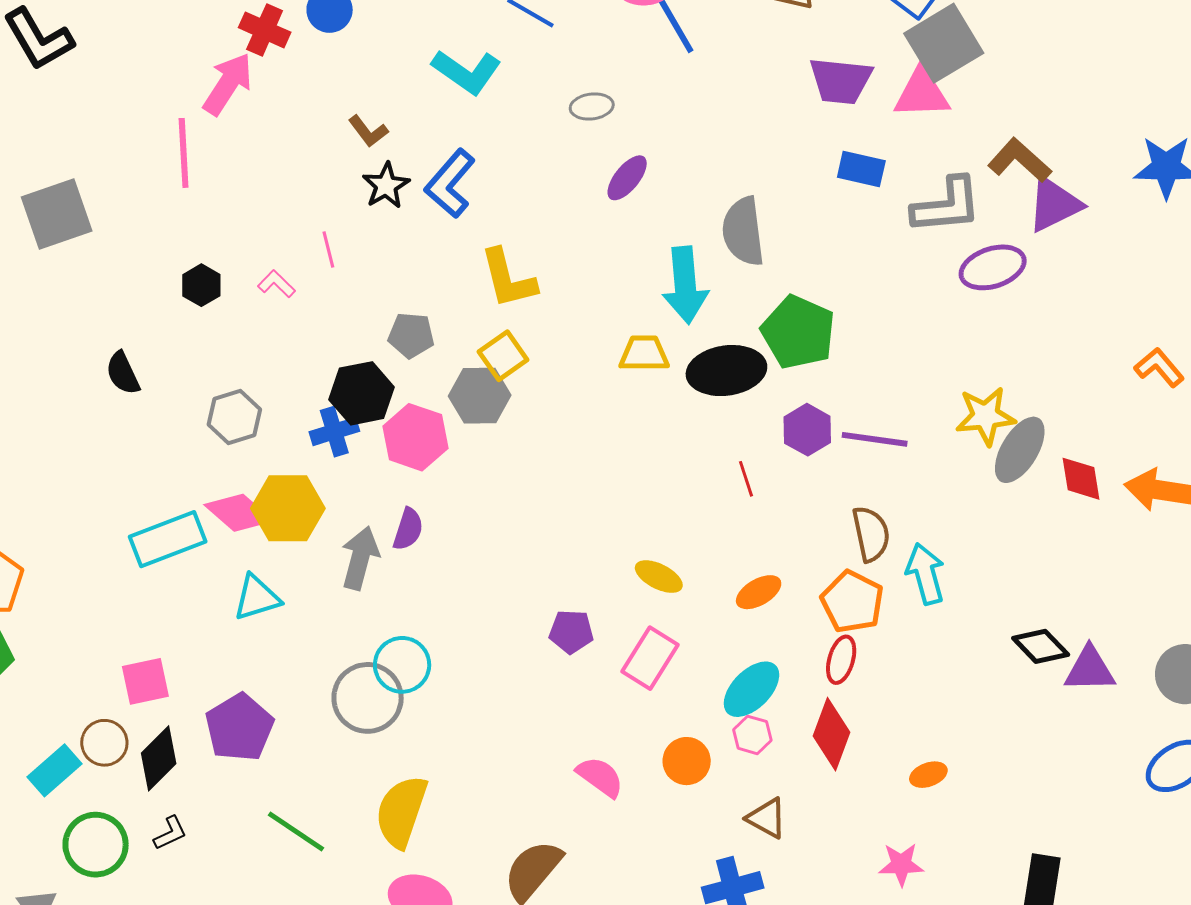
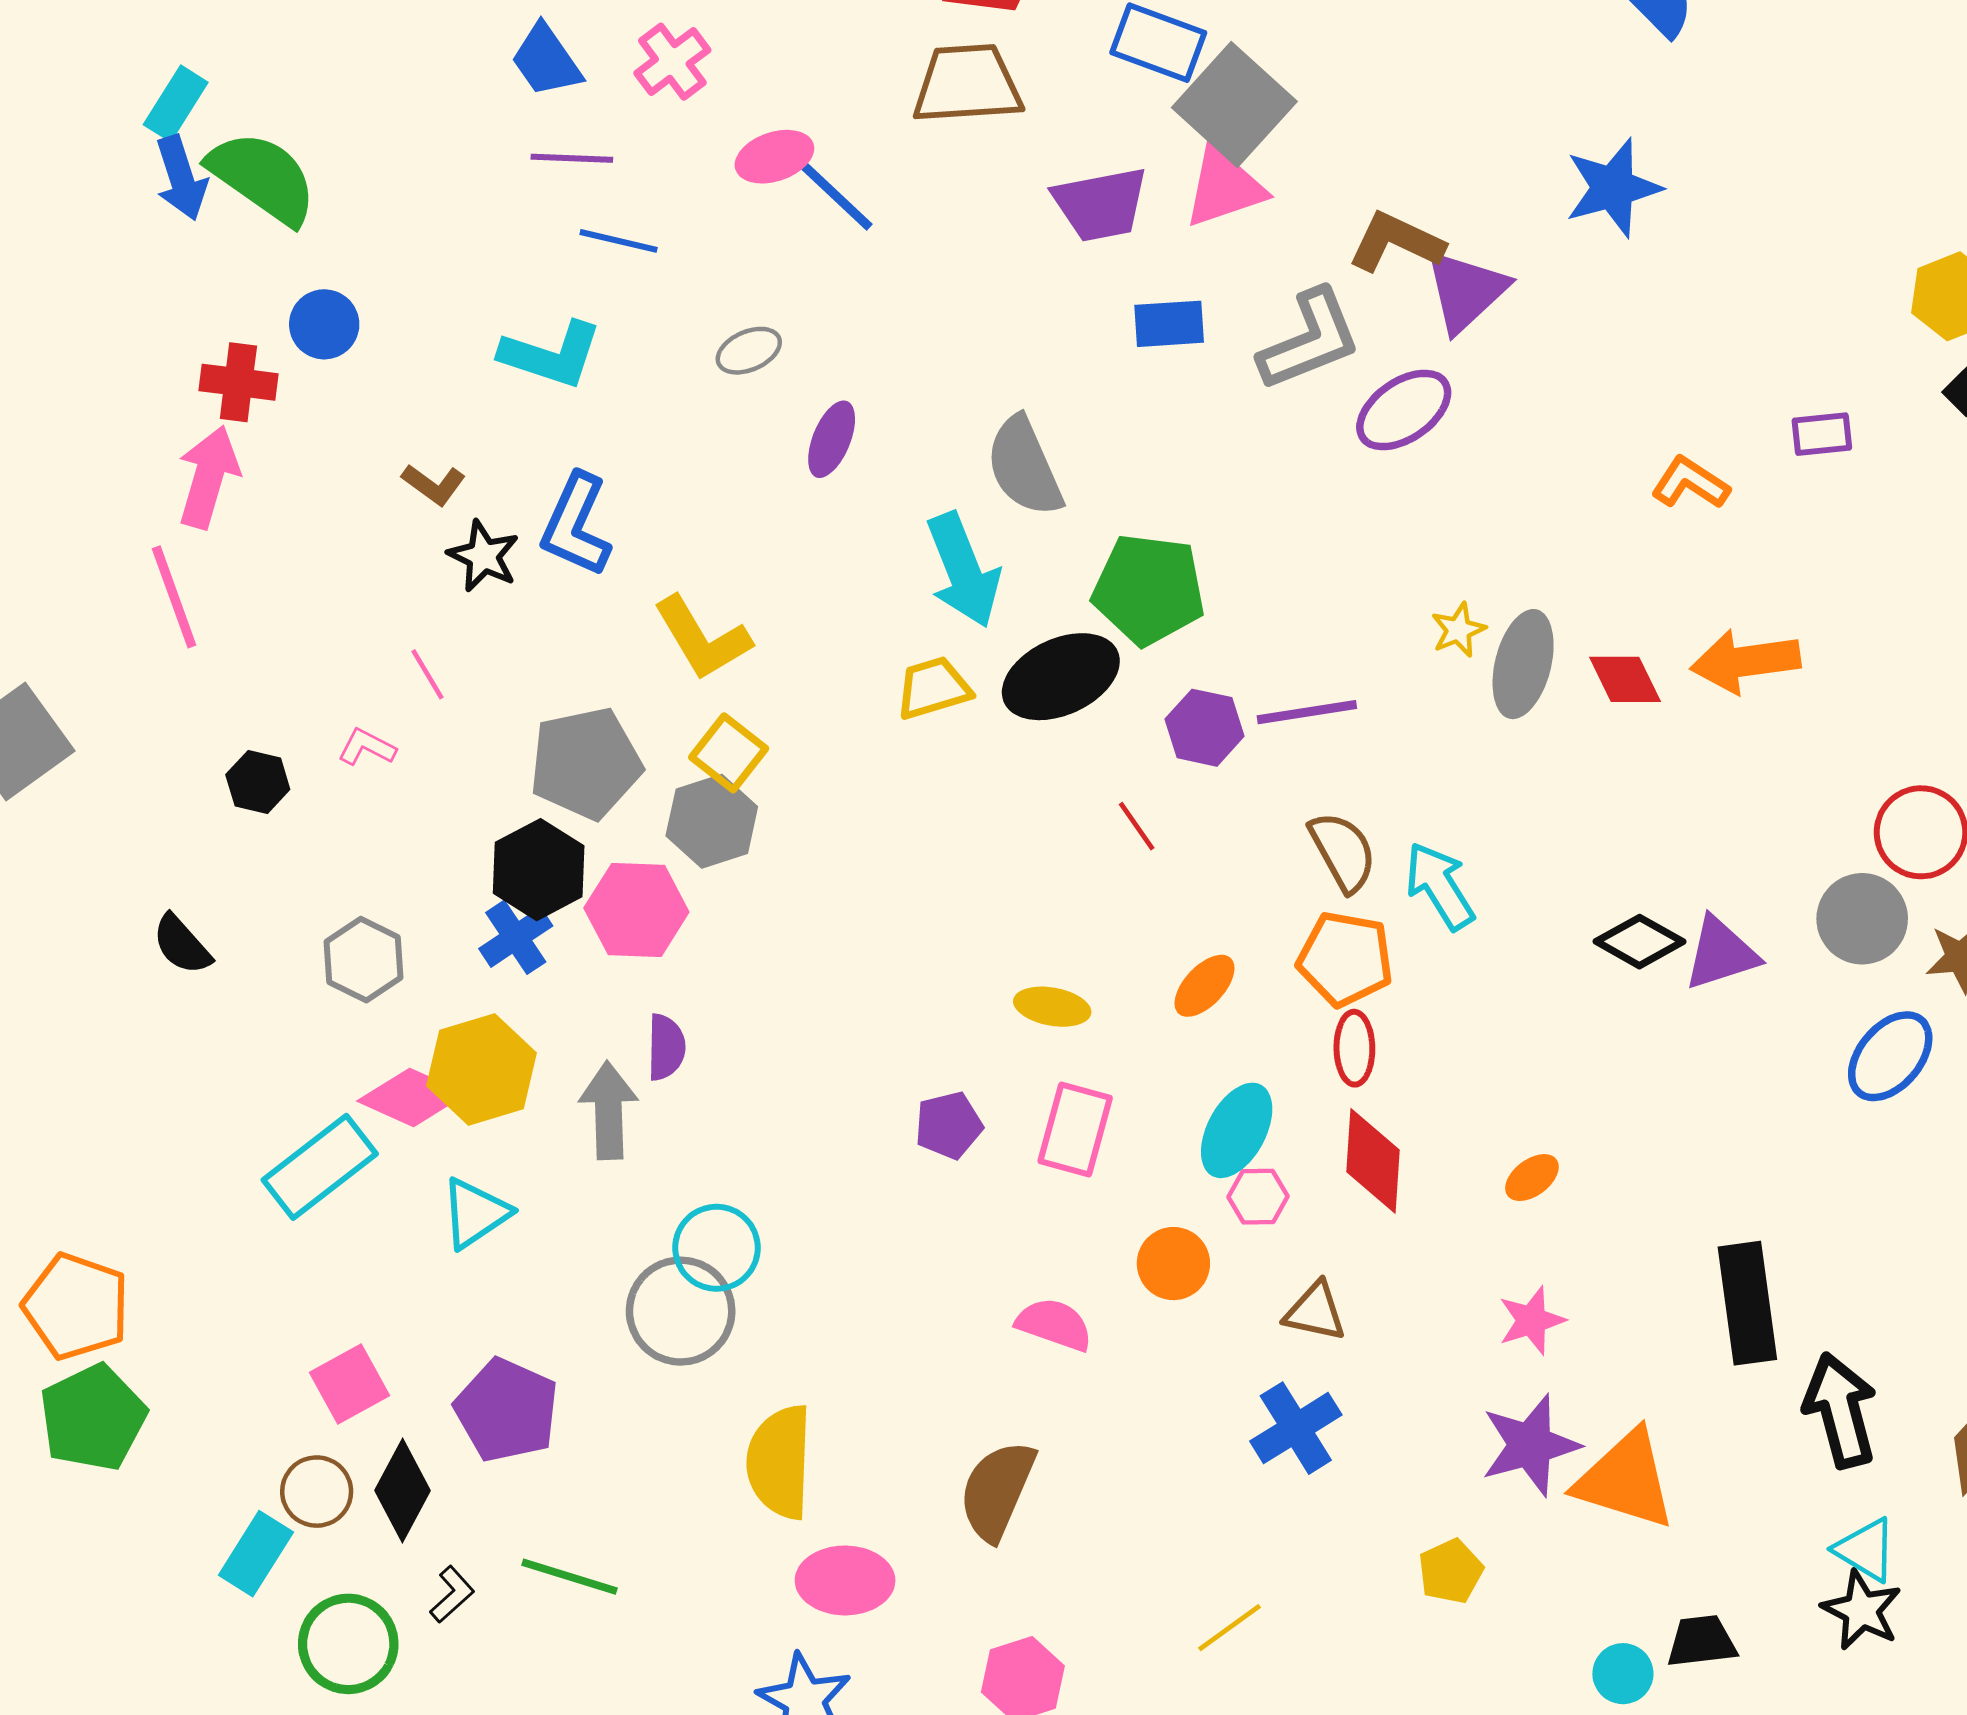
gray pentagon: (411, 335) -> (586, 763), size x1.6
yellow star: (986, 416) -> (1458, 630), size x0.6
green line: (296, 831) -> (570, 1577), moved

